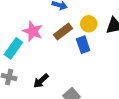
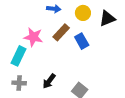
yellow circle: (89, 24) -> (83, 13), moved

